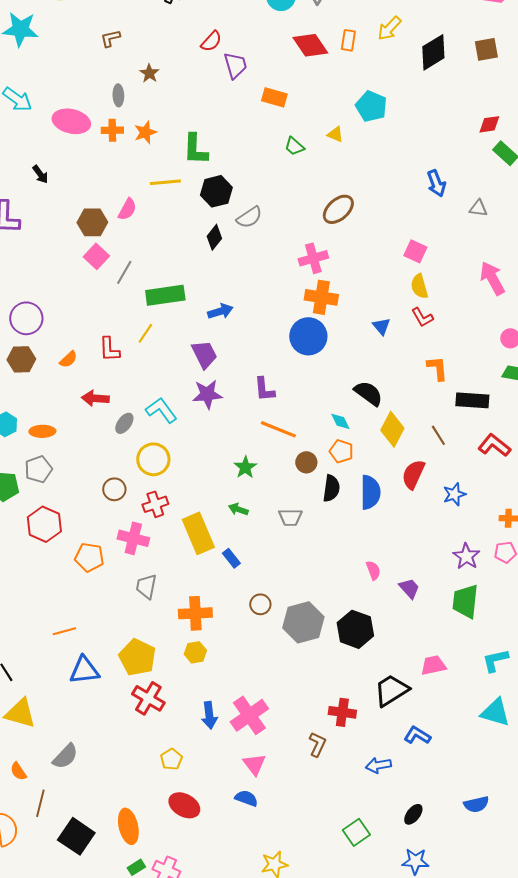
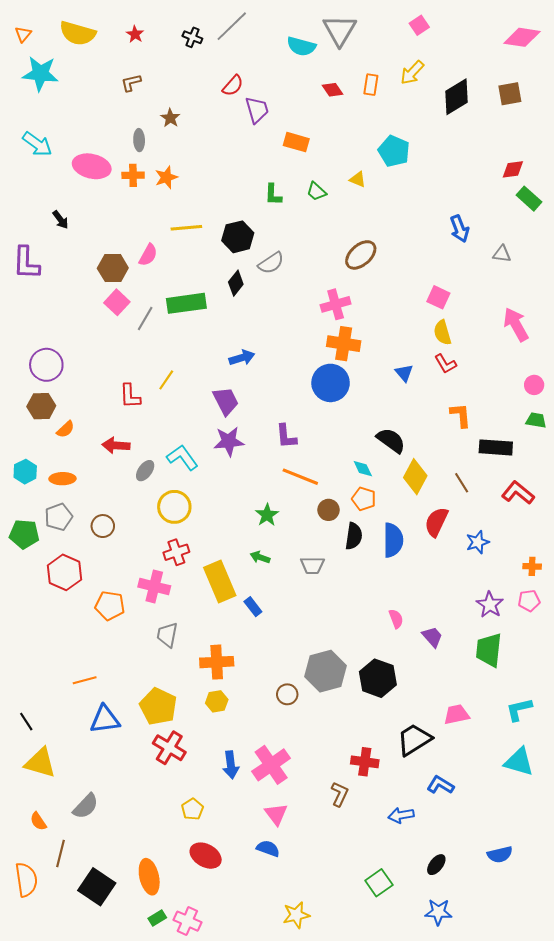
red diamond: (310, 45) -> (333, 90), size x0.6
green L-shape: (195, 149) -> (273, 194), moved, size x0.7
green rectangle: (165, 295) -> (186, 303), moved
orange semicircle: (68, 359) -> (66, 429), moved
brown circle: (114, 489) -> (103, 526), moved
brown circle: (260, 604) -> (287, 694), moved

